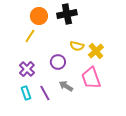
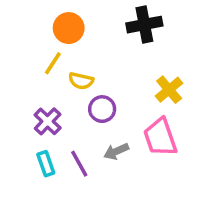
black cross: (67, 14) -> (144, 25), moved
yellow semicircle: (77, 46) -> (81, 81), moved
gray arrow: (66, 86) -> (116, 151), turned -56

